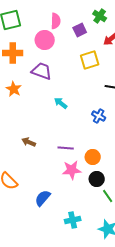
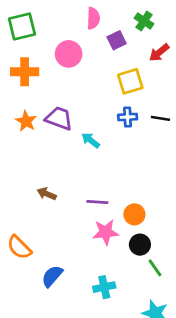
pink semicircle: (56, 21) -> (93, 18), moved
purple trapezoid: (42, 71) -> (59, 118), moved
blue cross: (99, 116) -> (128, 117), moved, turned -32
blue semicircle: (43, 198) -> (52, 276), moved
cyan cross: (73, 220) -> (104, 287), moved

